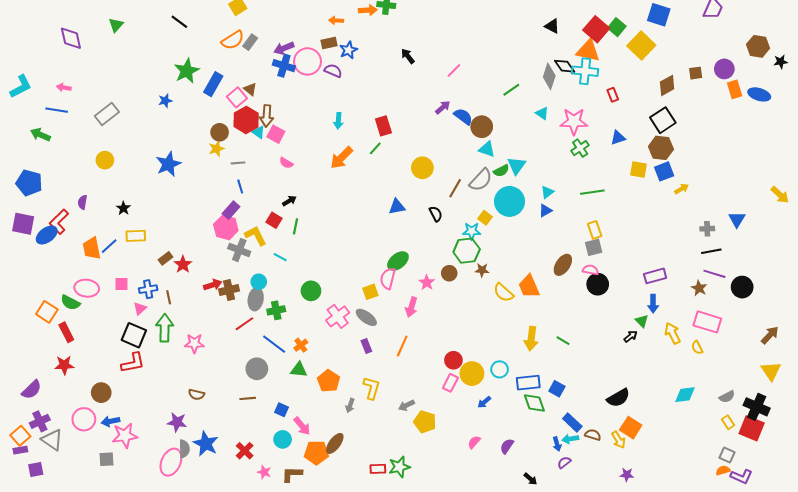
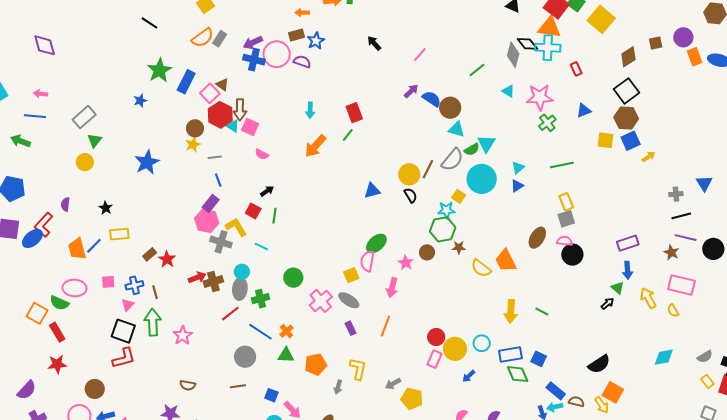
green triangle: (116, 25) -> (95, 140), moved
yellow circle: (422, 168) -> (409, 174), moved
pink star: (194, 343) -> (183, 335), turned -30
orange pentagon: (329, 381) -> (316, 364), turned 30

